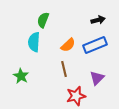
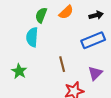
orange semicircle: (68, 45) -> (66, 12), moved

